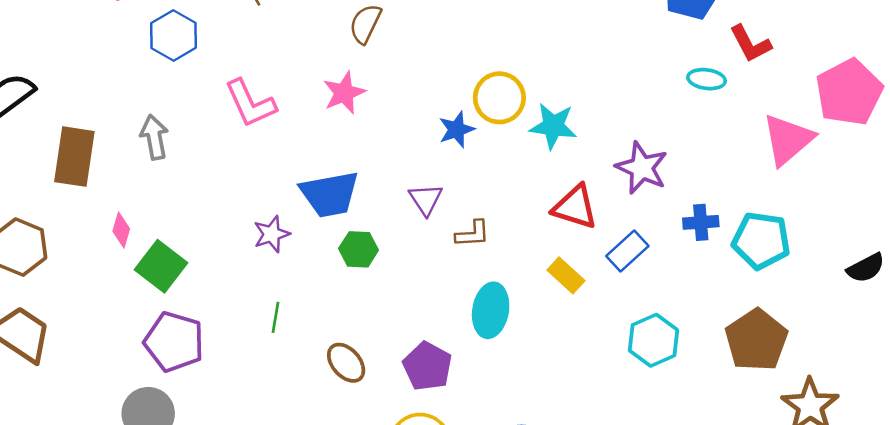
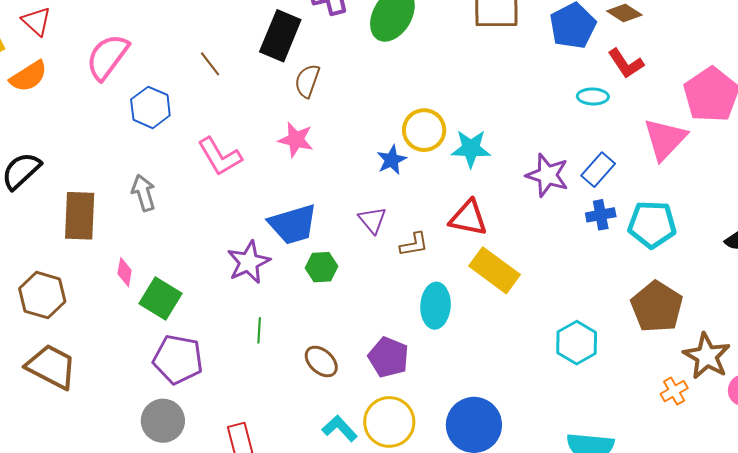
pink star: (344, 93) -> (296, 140), turned -30
red triangle: (575, 207) -> (468, 218), moved
purple star: (272, 234) -> (249, 262), size x1.4
blue rectangle: (627, 251) -> (598, 170), moved
yellow rectangle: (566, 275) -> (494, 270), size x1.6
cyan hexagon: (653, 340) -> (577, 343), moved

